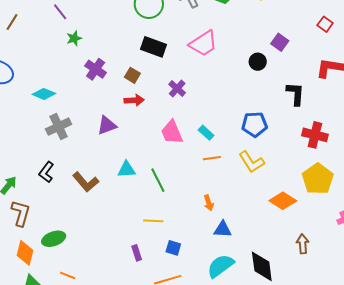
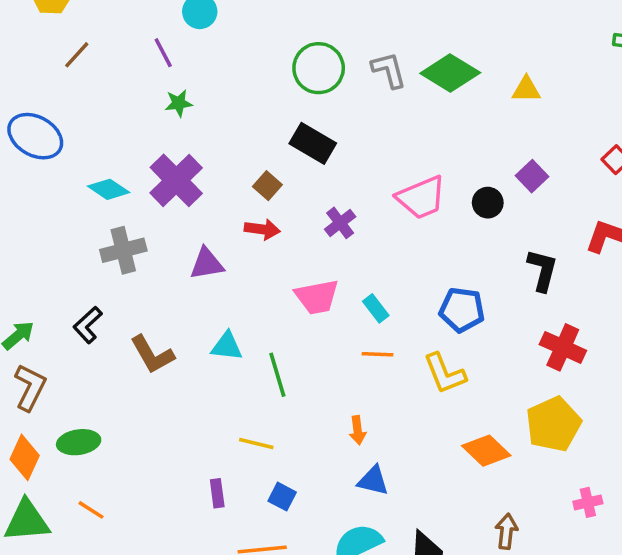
pink trapezoid: (203, 43) -> (421, 197), moved
purple cross: (96, 69) -> (176, 180), moved, size x1.4
pink trapezoid: (172, 132) -> (317, 297), turned -88

